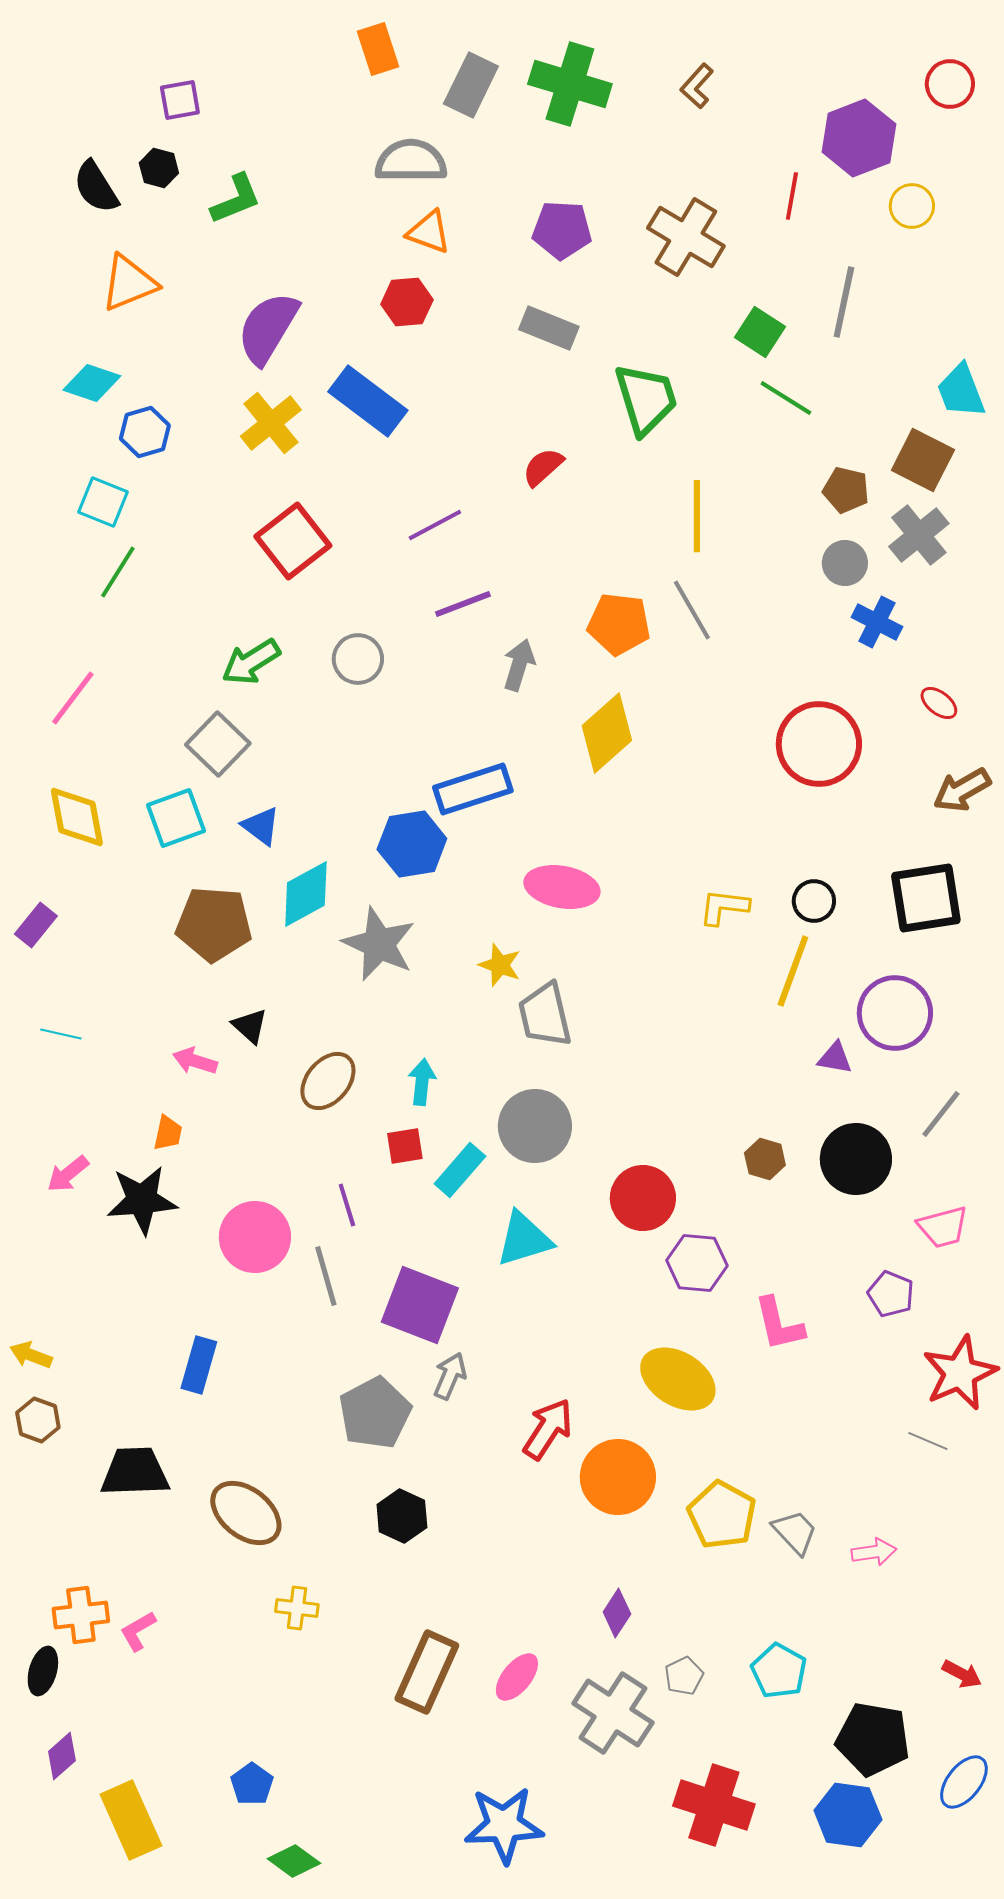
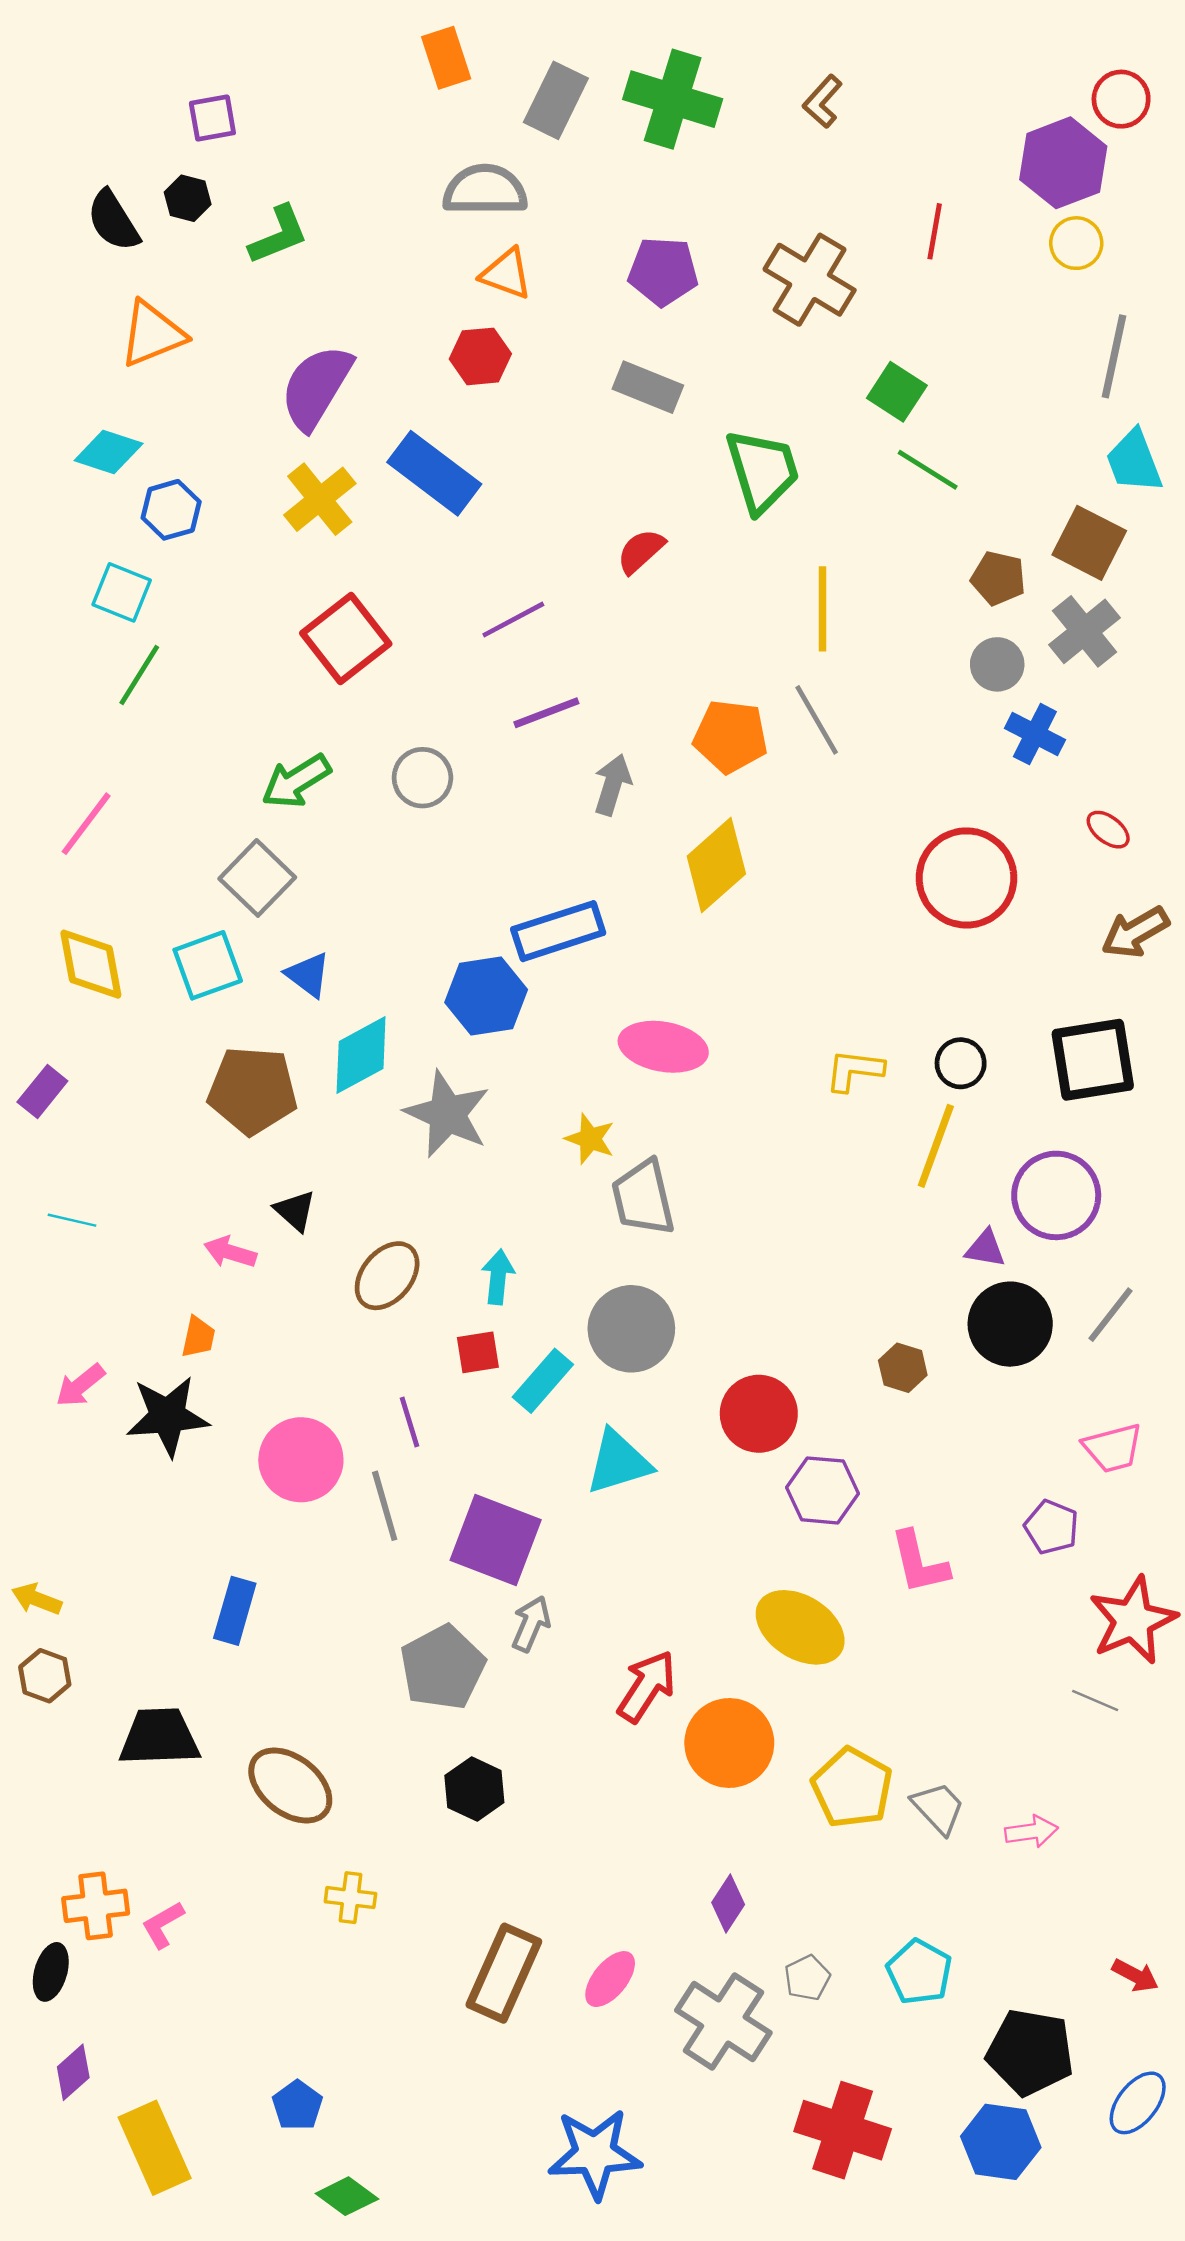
purple hexagon: (859, 138) -> (1063, 163), moved
gray line: (844, 302) -> (1114, 356), moved
black circle: (856, 1159) -> (1010, 1324), moved

